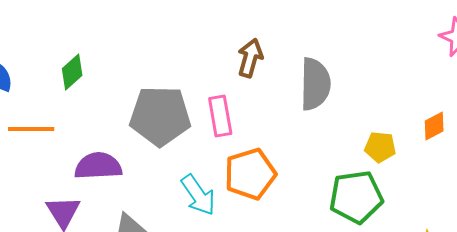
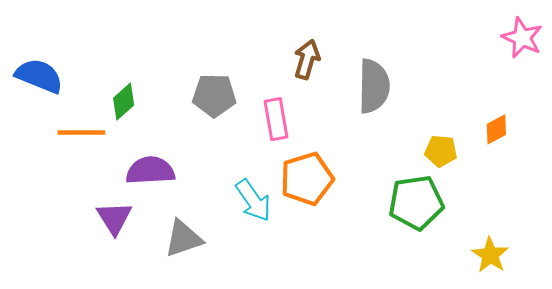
green diamond: (72, 72) -> (124, 102), moved
gray pentagon: (160, 116) -> (214, 95), moved, size x0.7

